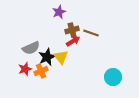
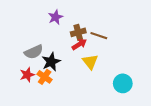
purple star: (59, 12) -> (55, 17), moved
yellow triangle: (61, 57) -> (90, 62), moved
orange cross: (41, 71) -> (45, 77), turned -32

